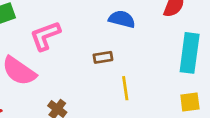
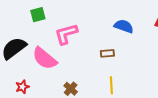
yellow line: (125, 88) -> (111, 85), moved

